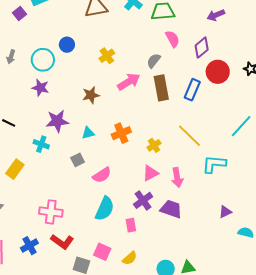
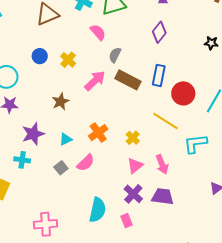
pink semicircle: (172, 39) -> (98, 32), moved
blue circle: (67, 45) -> (40, 56), moved
red circle: (218, 72) -> (183, 93), moved
brown rectangle: (161, 88) -> (128, 80), turned -40
pink semicircle: (102, 175) -> (86, 163), moved

